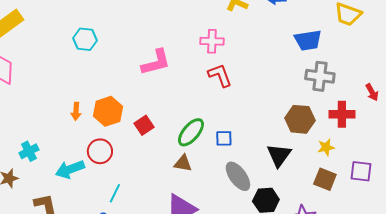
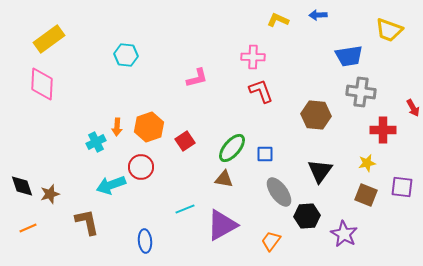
pink L-shape: (156, 62) -> (197, 78), size x0.7
brown hexagon: (300, 119) -> (316, 115), moved
cyan cross: (29, 151) -> (96, 142), moved
cyan line: (115, 193) -> (185, 209), moved, turned 42

